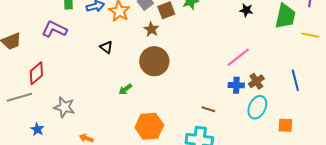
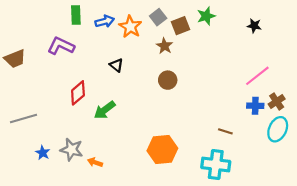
black star: (246, 10) -> (254, 26), moved
brown circle: (154, 61) -> (168, 80), size x0.6
red diamond: (36, 73) -> (78, 93), moved
green arrow: (125, 89) -> (105, 110), moved, size x1.5
gray star: (64, 107) -> (72, 150), moved

